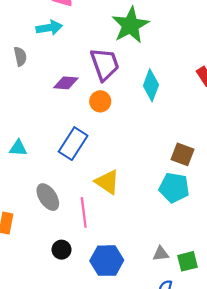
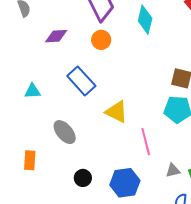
purple diamond: (66, 83) -> (56, 36), moved
blue rectangle: (73, 144) -> (81, 81), turned -68
pink line: (84, 212) -> (146, 142), moved

